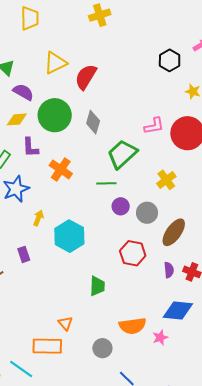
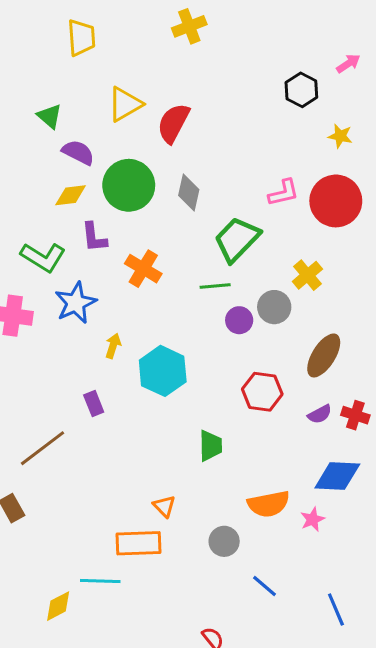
gray circle: (147, 213) -> (274, 307), moved
purple semicircle: (169, 270) -> (320, 414), turned 70
cyan line: (21, 369) -> (100, 581), turned -30

